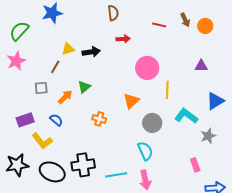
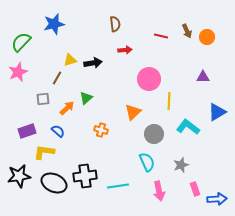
gray star: (208, 136) -> (181, 165), moved
yellow L-shape: (42, 141) -> (44, 152), turned 135
pink rectangle: (195, 165) -> (195, 189), moved
pink arrow: (145, 180) -> (159, 191), moved

